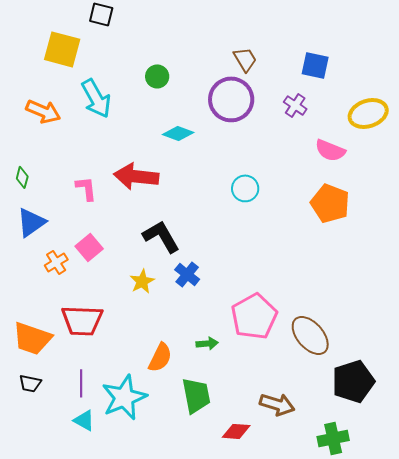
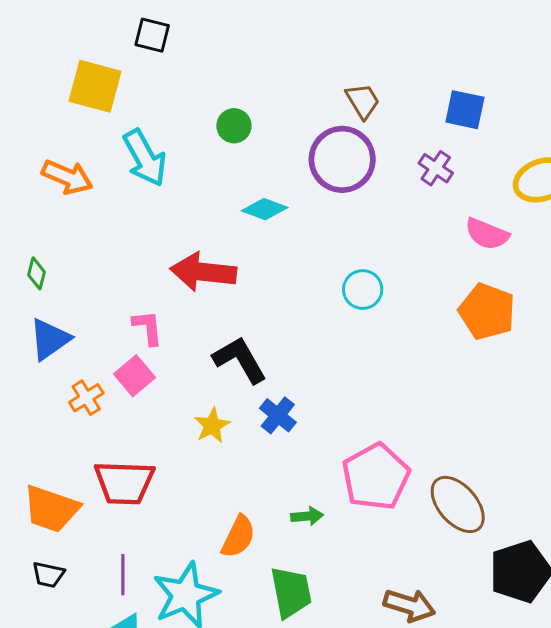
pink L-shape: (86, 188) -> (148, 328), moved

